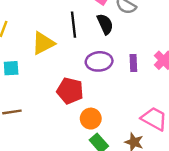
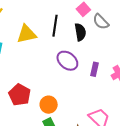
purple ellipse: (99, 61) -> (67, 61), turned 30
red pentagon: (70, 91) -> (20, 95), moved

